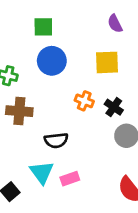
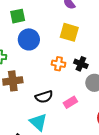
yellow square: (107, 62) -> (69, 32), turned 30
pink rectangle: (70, 179) -> (70, 102), moved

